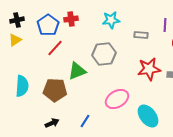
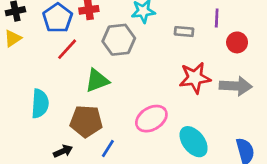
gray hexagon: (104, 54) -> (119, 40), moved
cyan semicircle: (22, 86) -> (40, 104), moved
brown pentagon: (55, 90) -> (86, 121), moved

